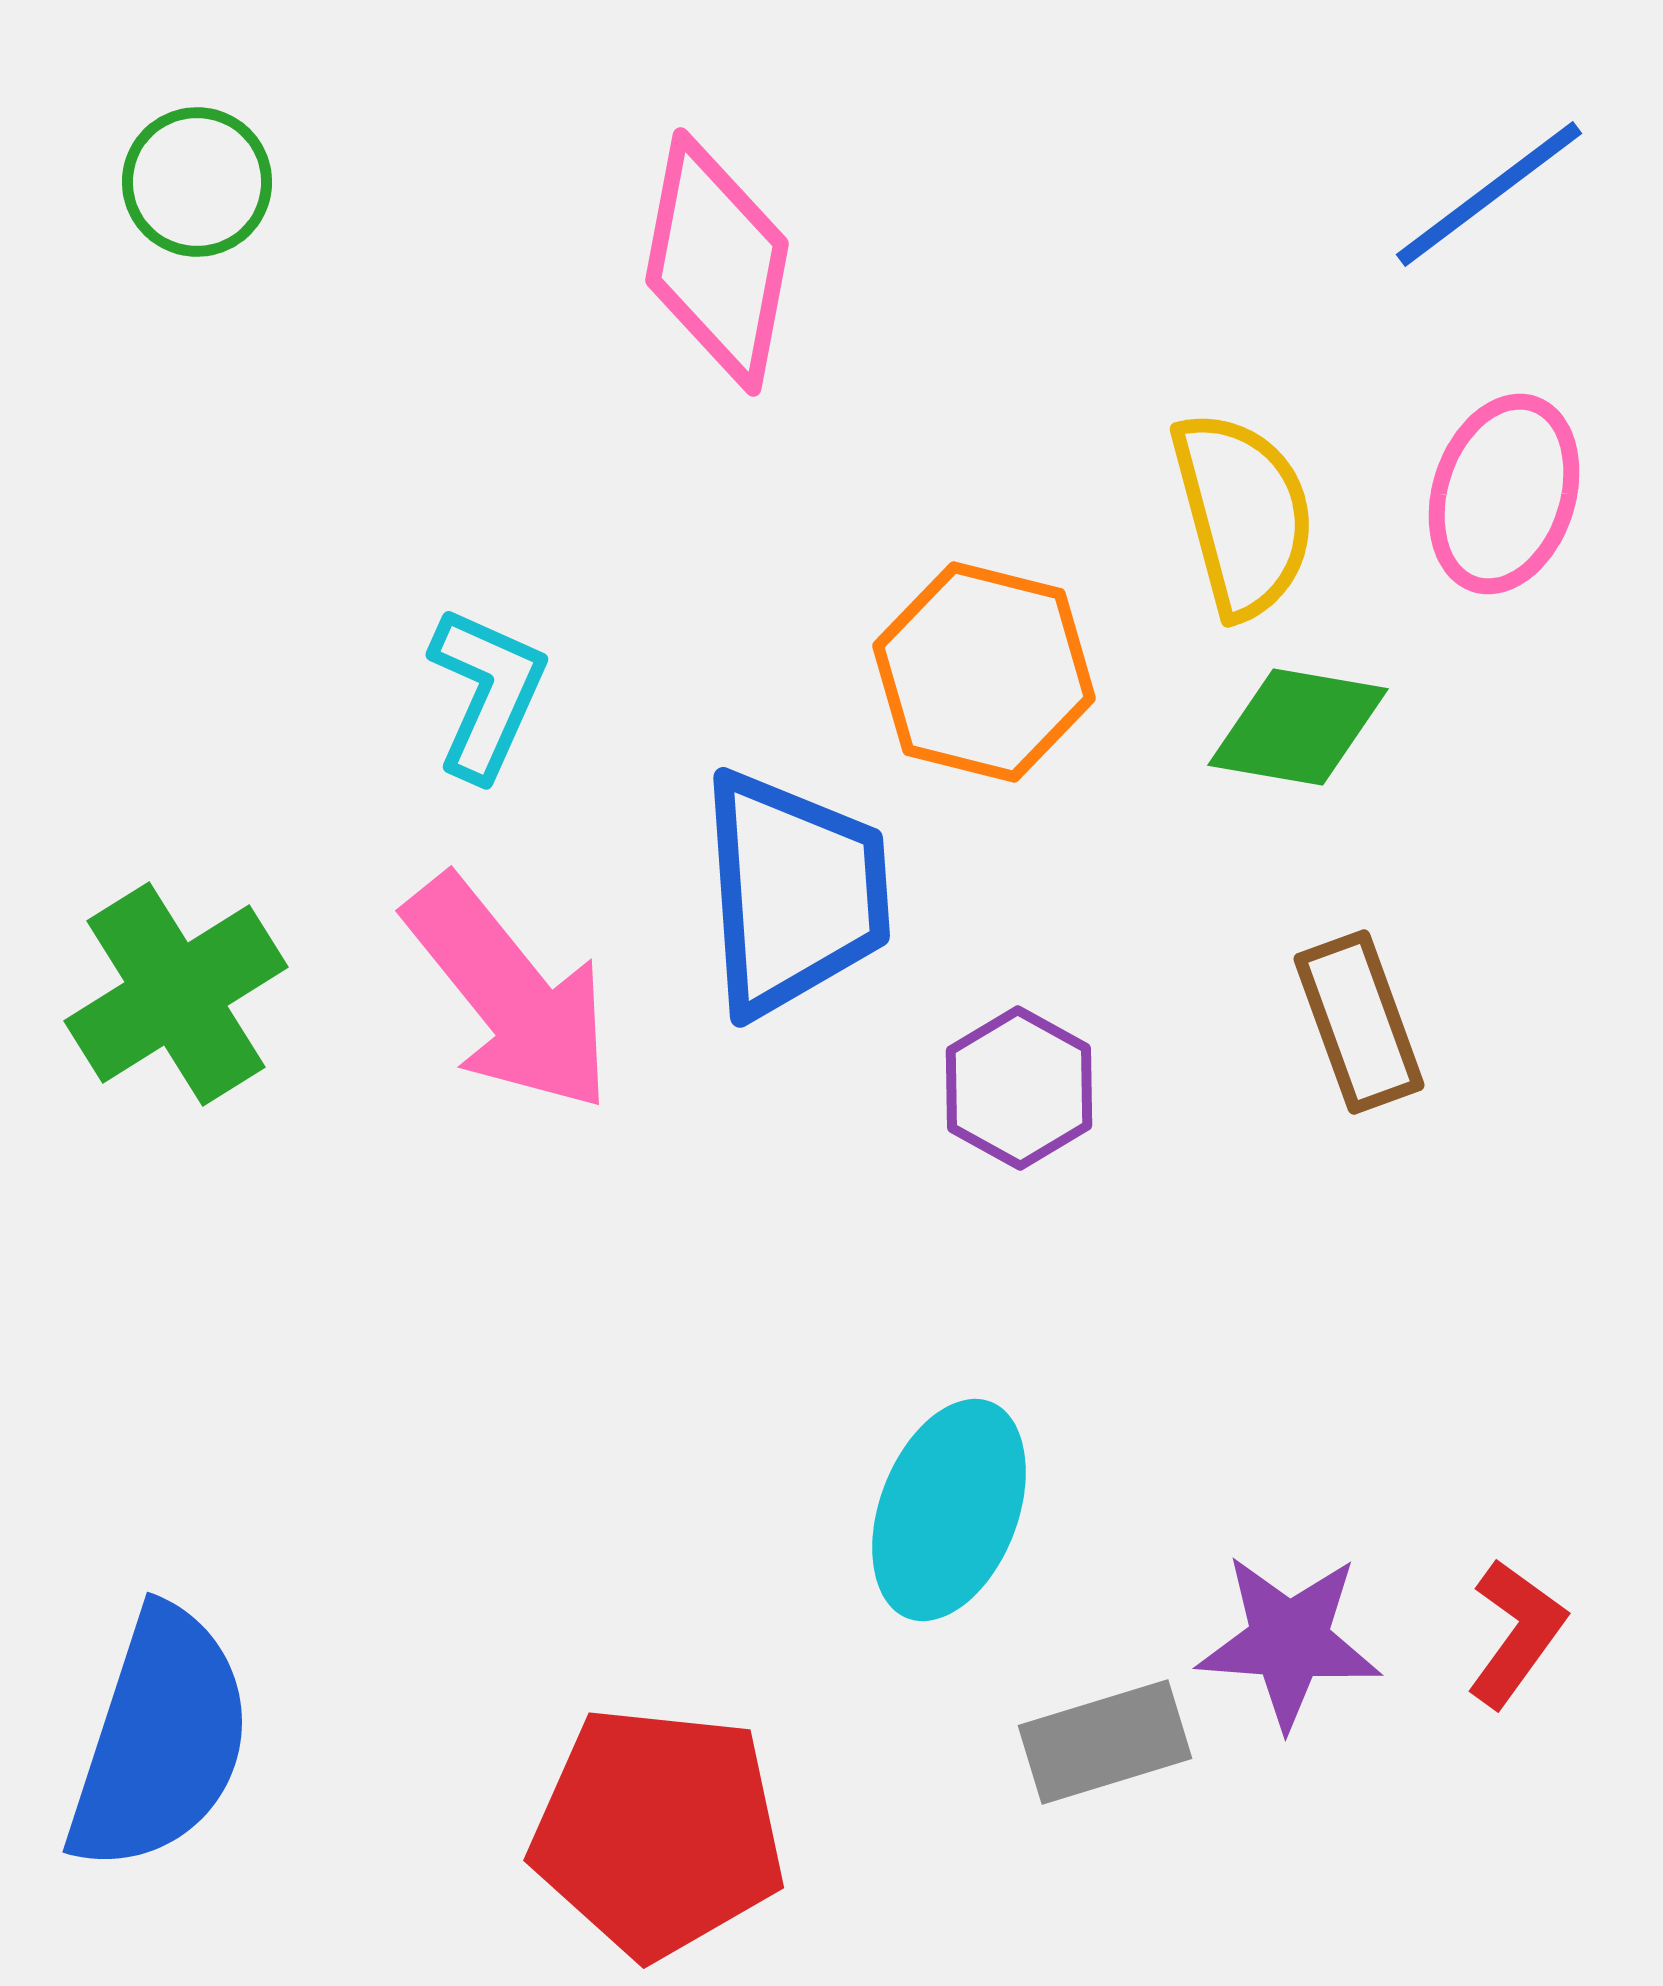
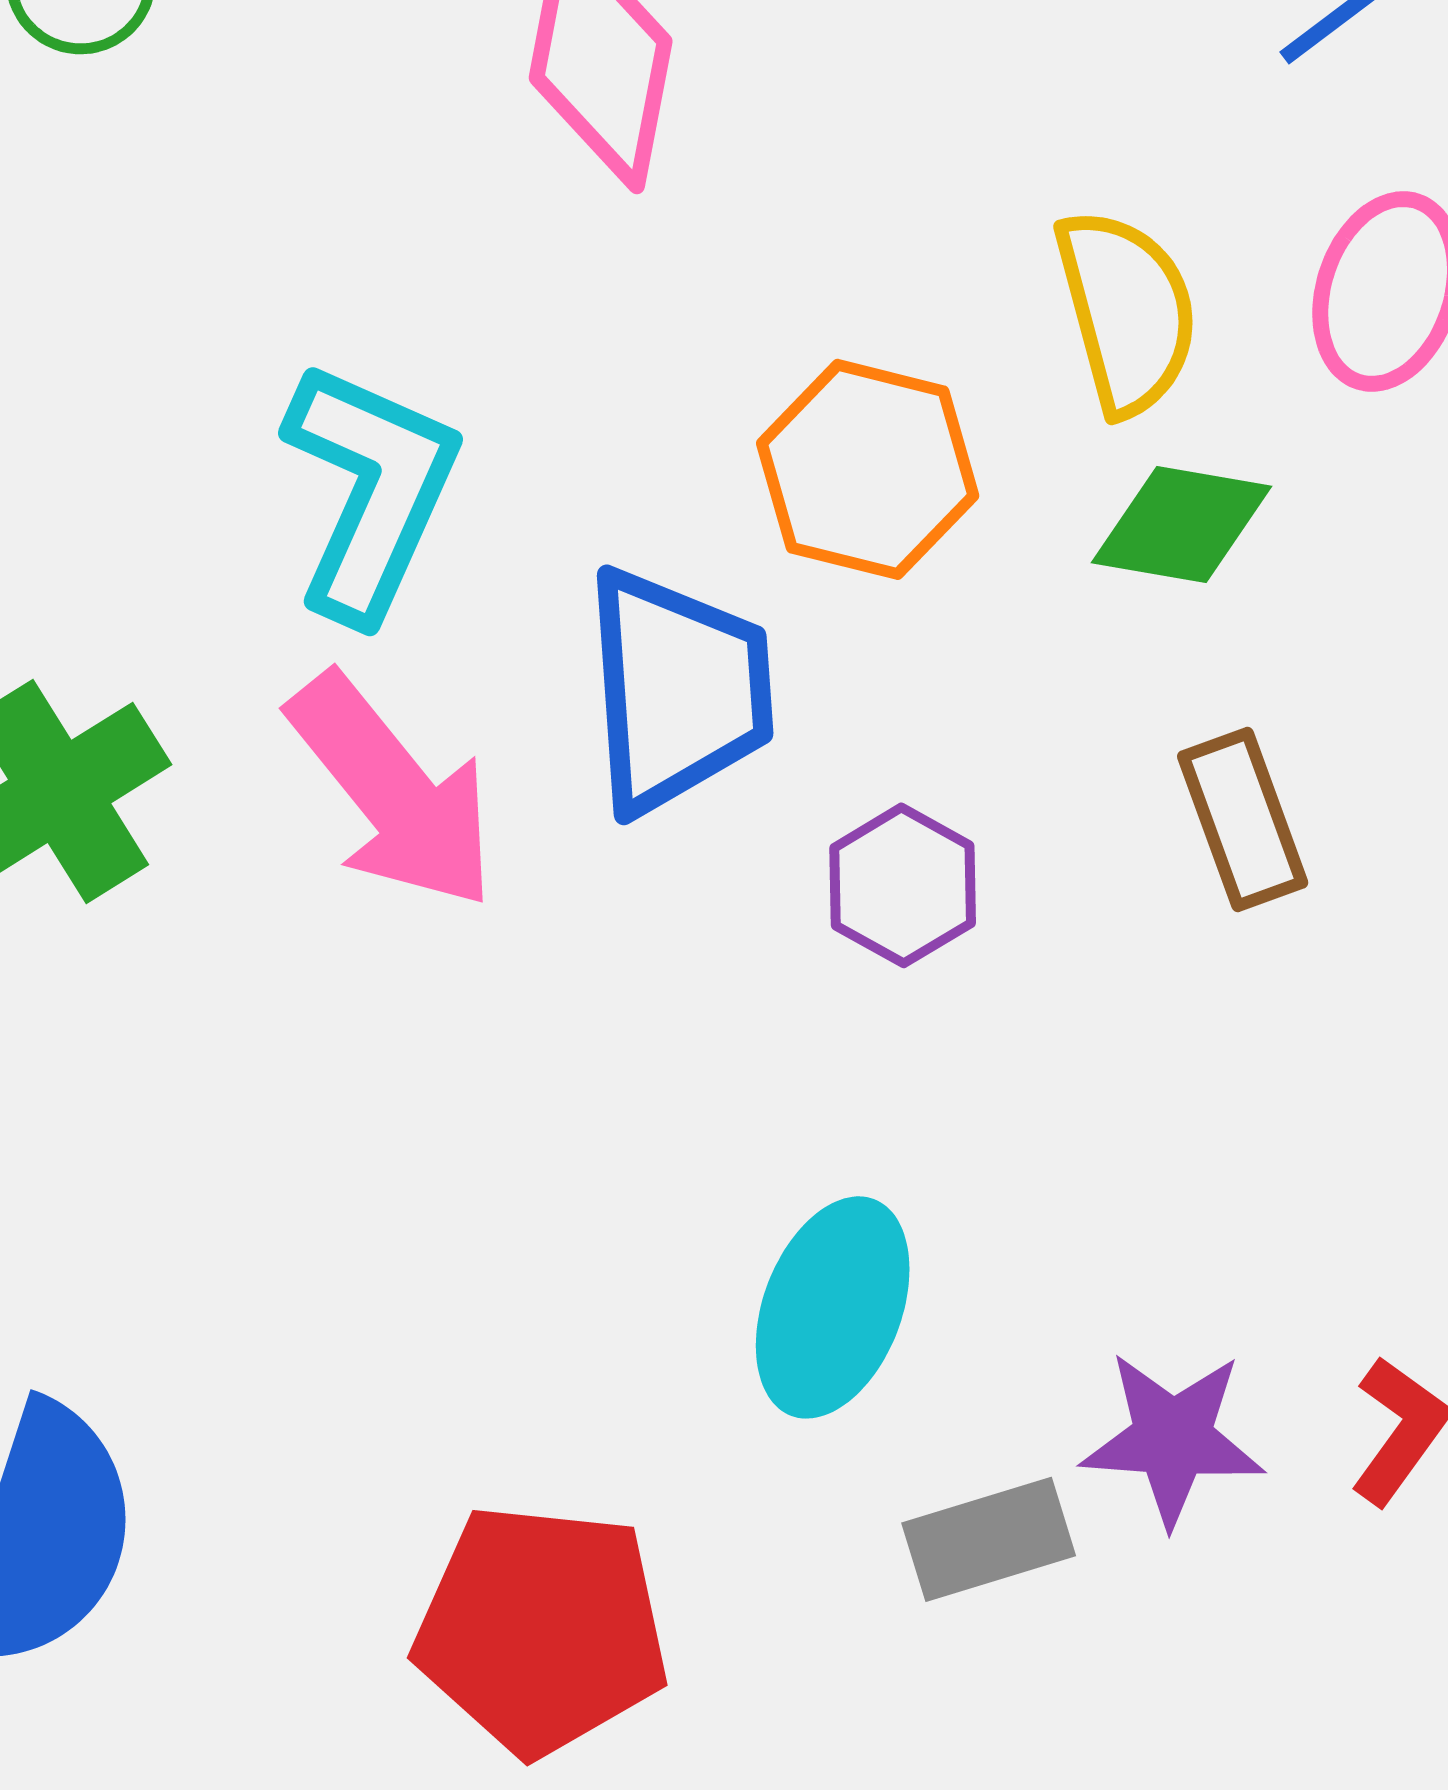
cyan L-shape: (487, 693) -> (371, 490), size x1.5

